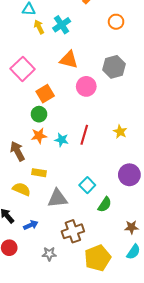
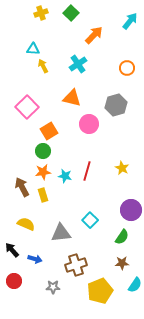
orange circle: (116, 22) -> (127, 68), moved
cyan cross: (62, 25) -> (78, 64), moved
yellow rectangle: (39, 173) -> (43, 195), moved, turned 64
green semicircle: (105, 205) -> (122, 237), moved
blue arrow: (31, 225) -> (35, 259), turned 40
brown star: (131, 227) -> (122, 263), moved

